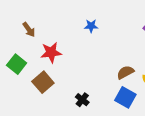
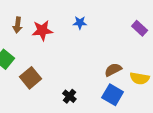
brown arrow: (29, 30) -> (18, 25), turned 42
red star: (51, 52) -> (42, 30), moved

